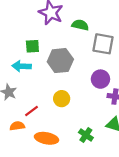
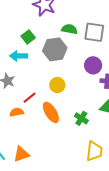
green semicircle: (80, 25) -> (69, 29), moved
green square: (32, 46) -> (28, 37), turned -32
orange ellipse: (46, 138) -> (51, 112), moved, turned 50

